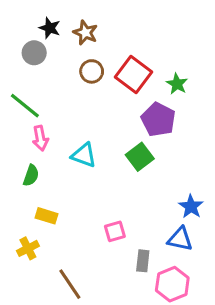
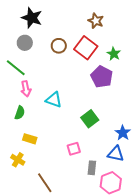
black star: (50, 28) -> (32, 18), size x1.5
brown star: (85, 33) -> (96, 21), moved
gray circle: (34, 53) -> (25, 43), moved
green square: (140, 157) -> (90, 119), moved
yellow cross: (28, 248) -> (18, 160), turned -32

